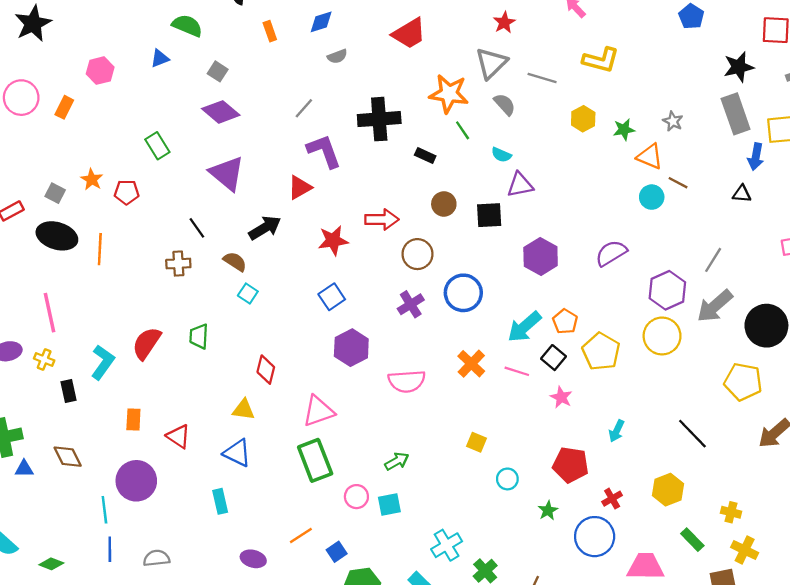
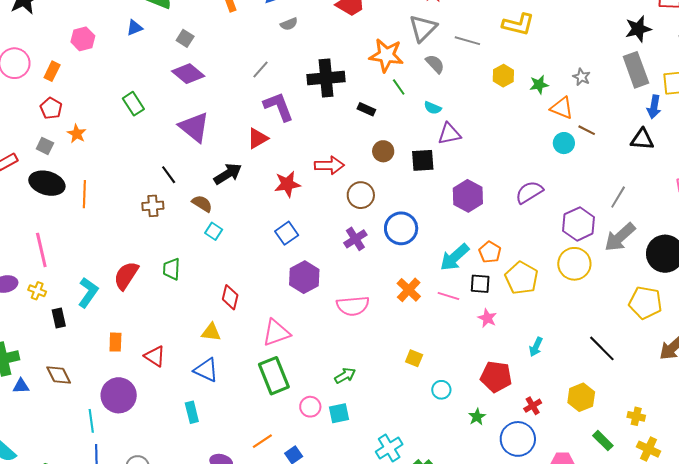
red pentagon: (127, 192) -> (51, 108), moved, turned 30
black triangle: (742, 194) -> (642, 139), size x1.4
black square: (553, 358) -> (480, 284), turned -35

